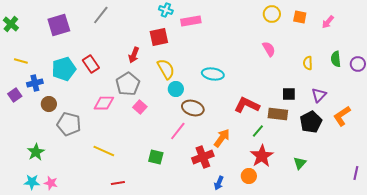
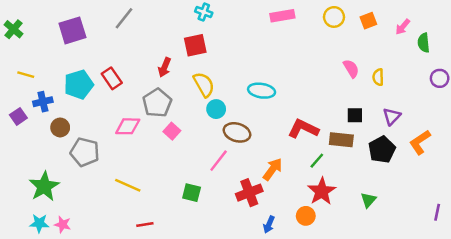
orange square: (300, 17) -> (368, 21), turned -32
pink rectangle: (191, 21) -> (282, 16), moved
pink semicircle: (269, 49) -> (351, 69), moved
green semicircle: (336, 59) -> (424, 43), moved
green star: (36, 152) -> (44, 186), size x1.4

